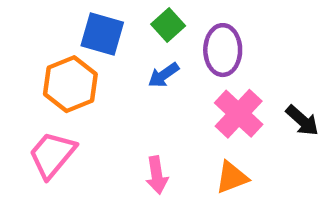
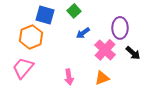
purple ellipse: (223, 50) -> (120, 28), moved
blue arrow: (164, 75) -> (83, 33), moved

